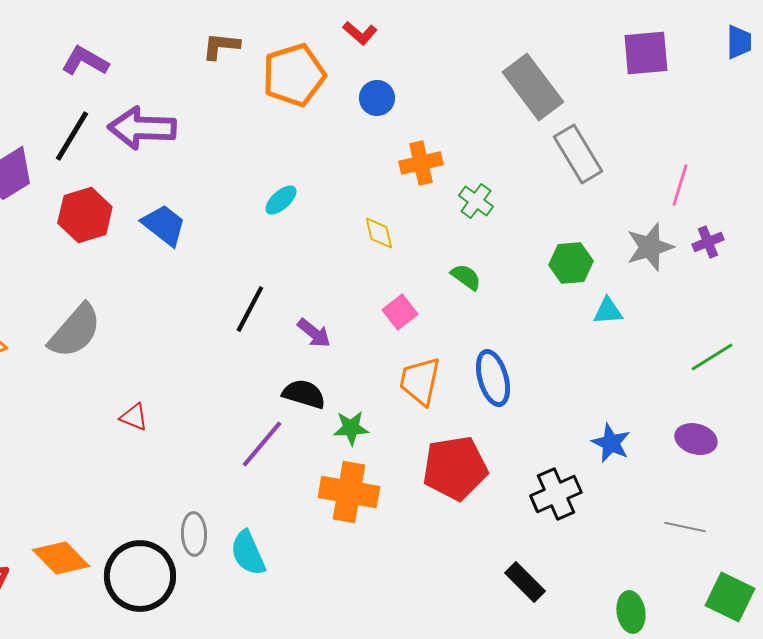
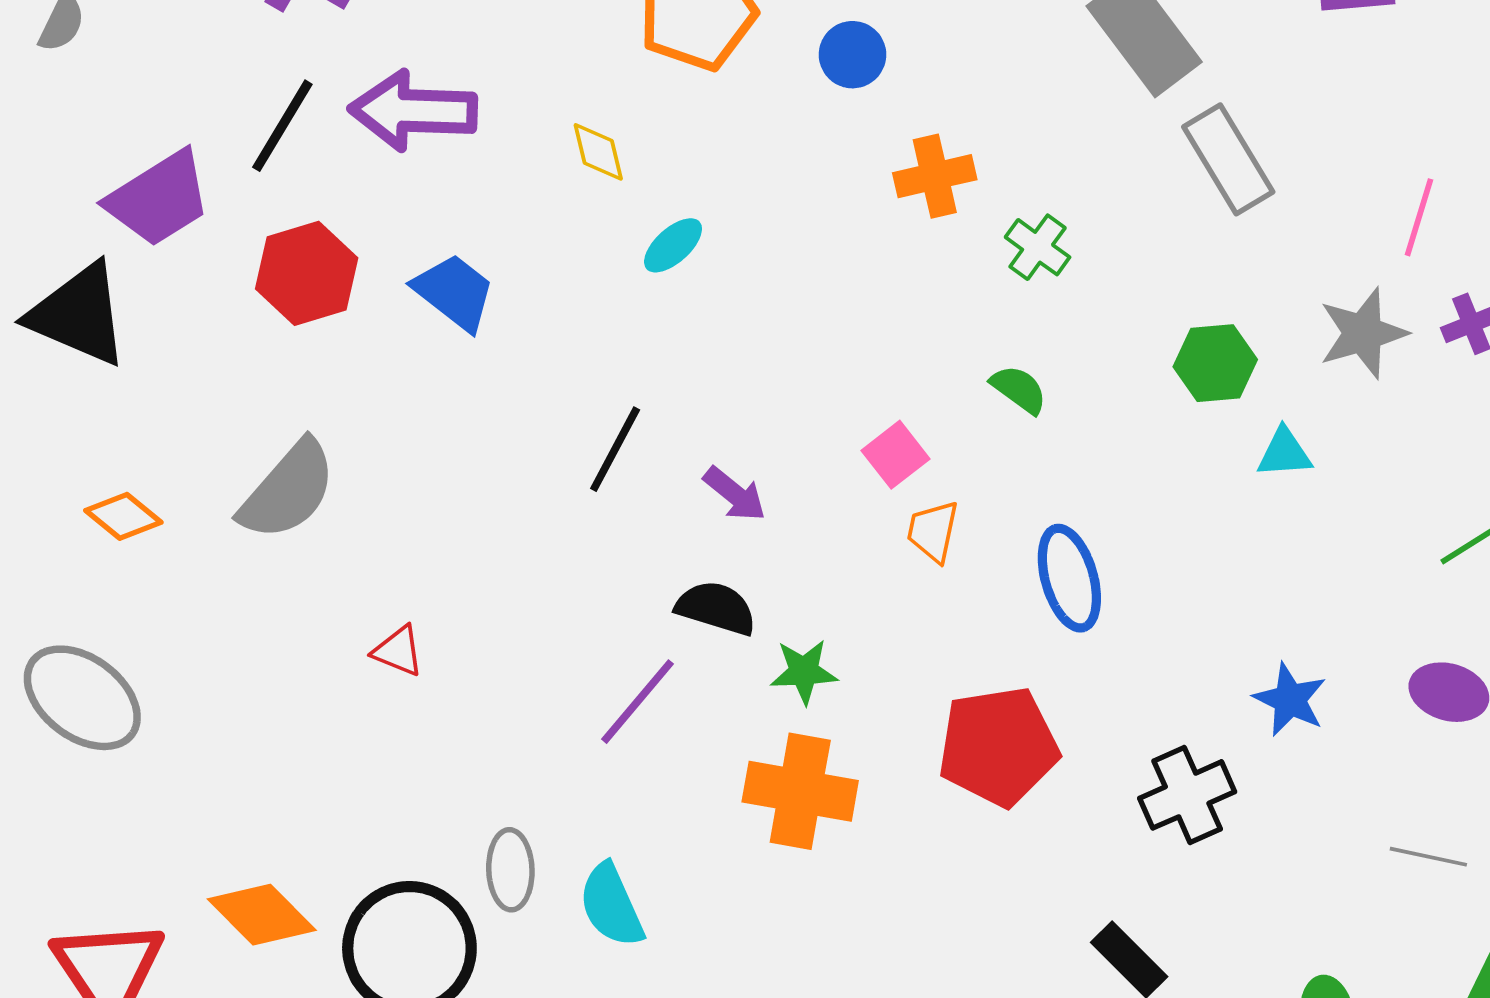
yellow diamond: (379, 233) -> (598, 152), moved
orange trapezoid: (420, 381) -> (933, 531), moved, size x0.7

